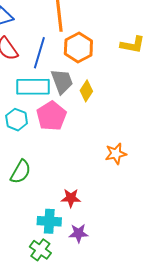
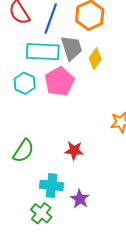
green semicircle: (21, 172) -> (23, 151), moved
red star: (71, 198) -> (74, 150), moved
purple star: (79, 233) -> (80, 199), turned 30

